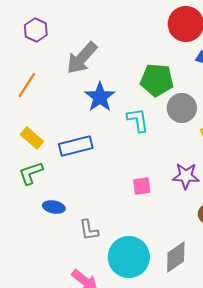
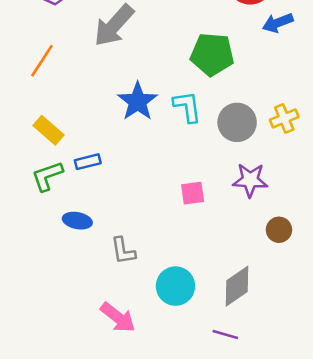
blue star: (100, 97) -> (138, 101), moved
gray circle: (182, 108) -> (237, 122), moved
blue rectangle: (76, 146) -> (88, 162), moved, size x0.6
cyan circle: (129, 257) -> (176, 286), size x0.7

